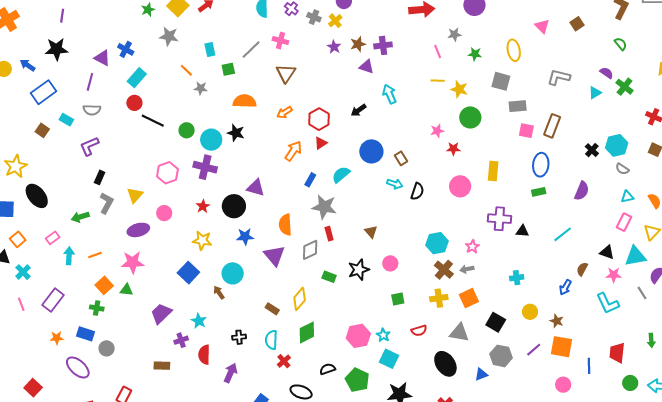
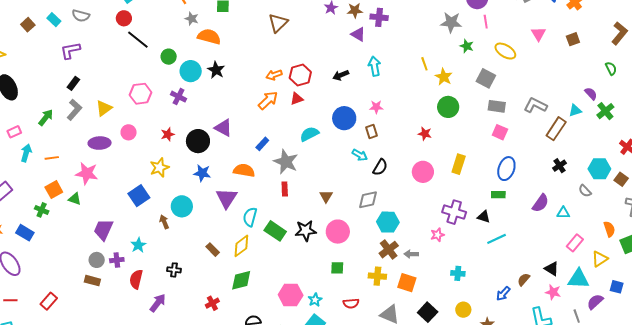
gray star: (454, 34) -> (451, 22), size x1.5
yellow ellipse: (514, 50) -> (505, 51), turned -60
pink line: (438, 52) -> (486, 22), moved
gray L-shape: (559, 77) -> (535, 105), moved
yellow line: (438, 81) -> (424, 64), turned 56
orange semicircle: (245, 101) -> (209, 37), moved
orange arrow: (284, 112) -> (274, 75), moved
brown rectangle: (552, 126) -> (556, 129), moved
pink star: (437, 131) -> (376, 107), moved
cyan hexagon: (617, 145) -> (599, 169), moved
purple cross: (205, 167) -> (179, 97), size x0.7
blue rectangle: (310, 180) -> (262, 144), moved
cyan triangle: (627, 197) -> (563, 213), moved
green arrow: (80, 217) -> (46, 118), turned 132
orange semicircle: (285, 225) -> (244, 170), turned 90
black triangle: (522, 231) -> (484, 217), moved
cyan line: (563, 234) -> (497, 239), moved
yellow star: (202, 240) -> (159, 167), turned 30
pink star: (472, 247) -> (437, 235), moved
gray diamond: (310, 250) -> (368, 200), moved
pink circle: (390, 263) -> (338, 232), size x1.5
green rectangle: (329, 277) -> (275, 231), size x1.5
orange square: (469, 298) -> (407, 283), turned 30
purple trapezoid: (161, 314) -> (103, 230), turned -35
cyan semicircle: (271, 340) -> (250, 217), moved
gray circle: (107, 348) -> (97, 260), moved

